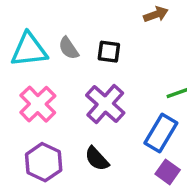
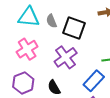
black square: (109, 52) -> (74, 28), size x1.6

